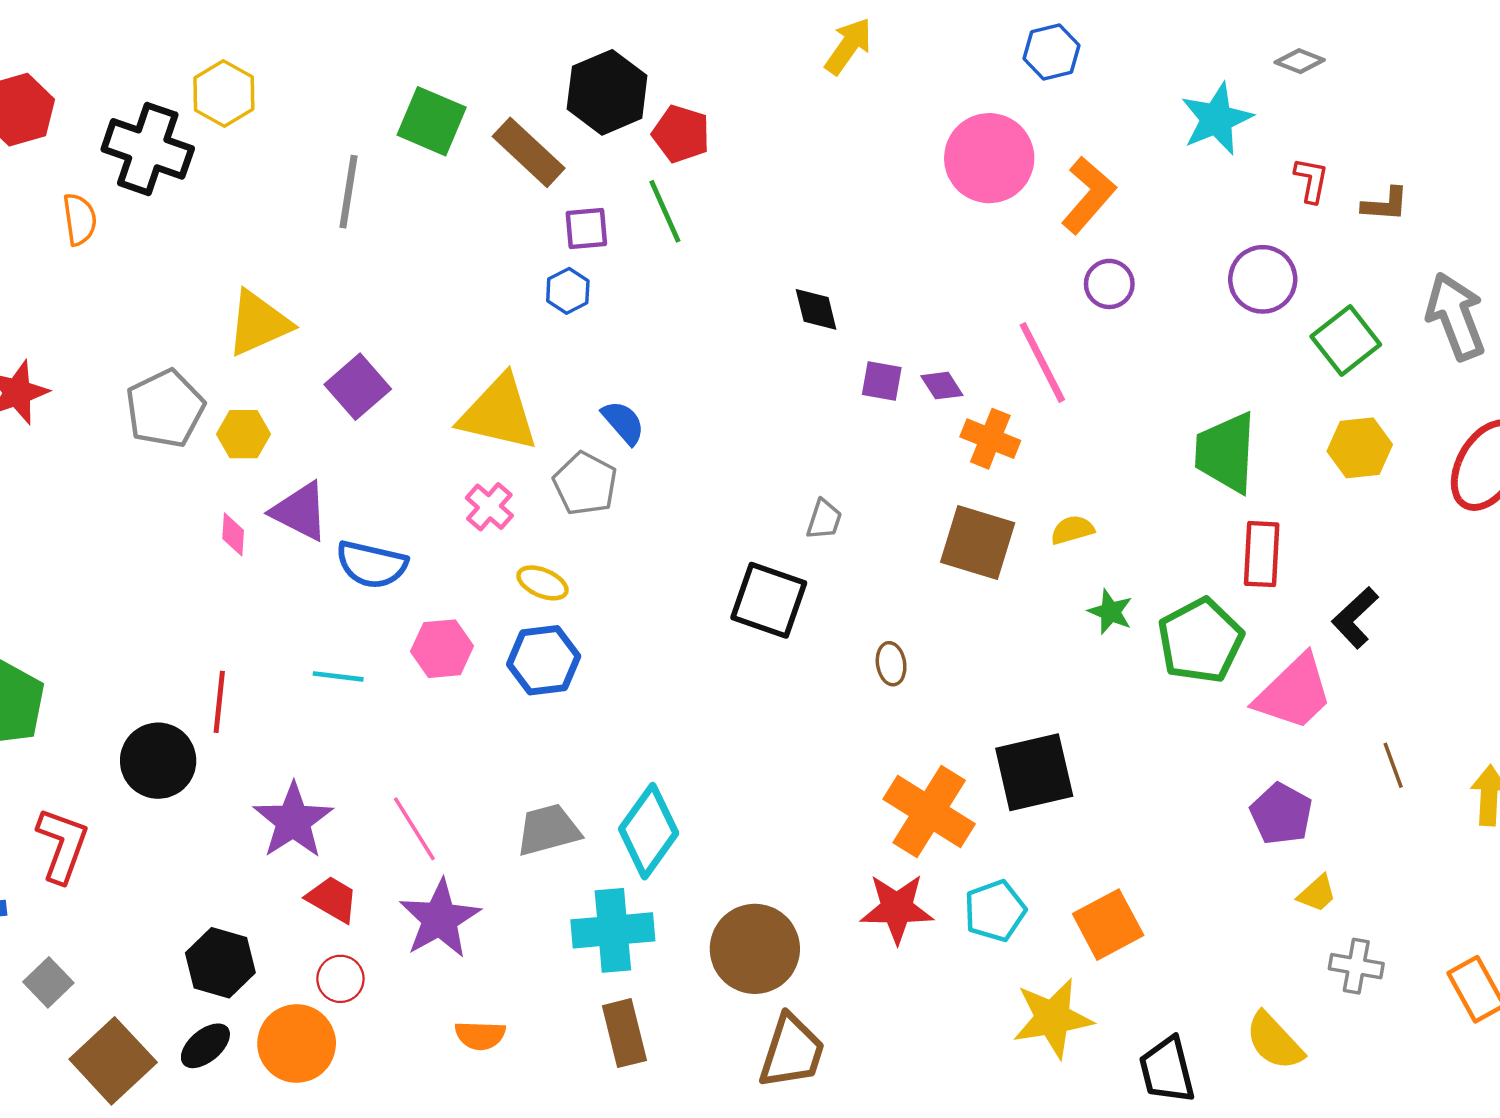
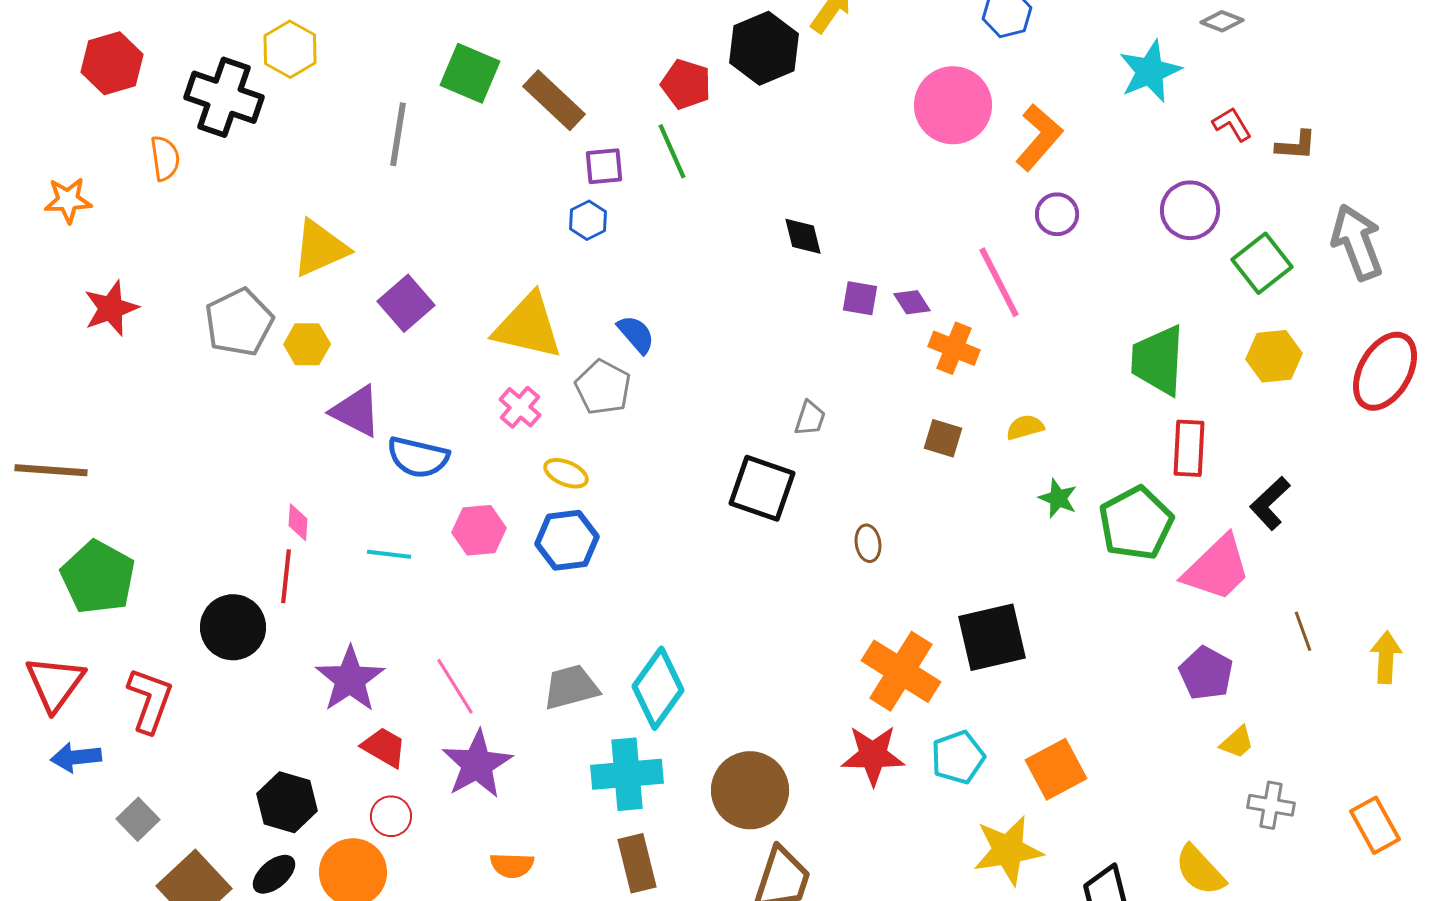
black hexagon: (607, 92) -> (764, 48), moved
red L-shape: (1311, 180) -> (1232, 124), turned -42
pink diamond: (233, 534) -> (298, 522), moved
brown square: (978, 543) -> (943, 438), size x0.6

